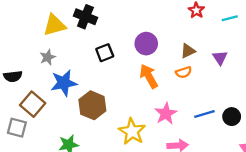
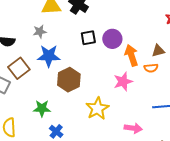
purple circle: (146, 44) -> (112, 39), moved
orange arrow: (149, 76) -> (131, 55), moved
pink star: (166, 114) -> (123, 82), moved

